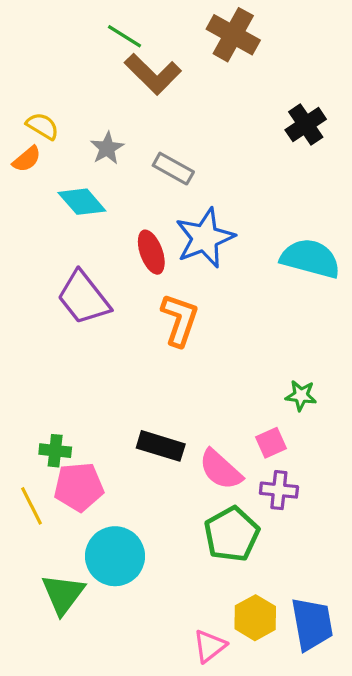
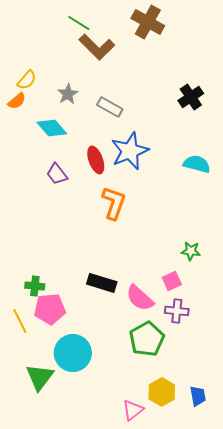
black cross: (306, 124) -> (191, 97), moved
yellow semicircle: (43, 126) -> (27, 80), turned 100
cyan semicircle: (310, 258) -> (197, 164), size x0.7
purple trapezoid: (84, 298) -> (57, 174), moved, size x0.6
blue trapezoid: (312, 624) -> (198, 396), size x0.6

